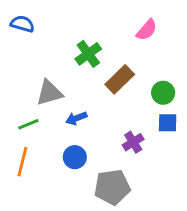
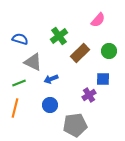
blue semicircle: (22, 24) -> (20, 39), moved
gray triangle: (49, 93) -> (33, 62), turned 42
green circle: (163, 93) -> (109, 51), moved
blue square: (168, 123) -> (103, 79), moved

